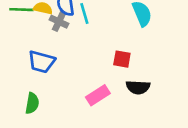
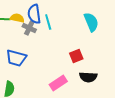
red square: (122, 59) -> (76, 56), turned -32

